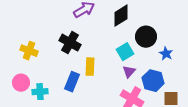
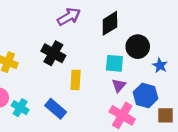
cyan square: (125, 52) -> (114, 63), turned 36
blue rectangle: (72, 82) -> (56, 109), moved, turned -72
cyan cross: (40, 92) -> (20, 108), turned 35

